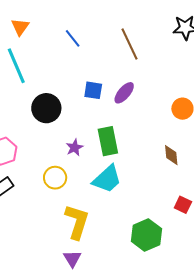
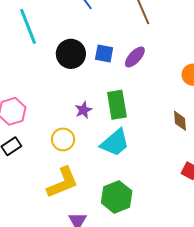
black circle: (46, 108) -> (71, 54), moved
yellow L-shape: (77, 222) -> (63, 183), moved, turned 48
green hexagon: (146, 235) -> (117, 197), moved

